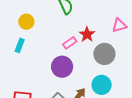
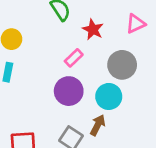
red star: (87, 34) -> (93, 29), moved
cyan circle: (102, 85) -> (109, 96), moved

